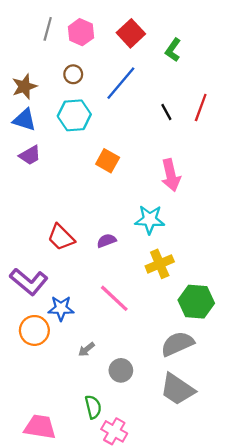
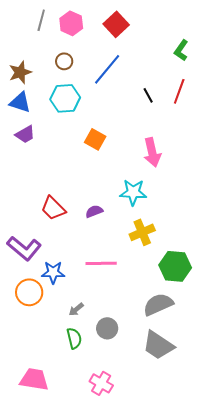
green L-shape: (173, 50) -> (181, 50), moved
pink line: (114, 298) -> (101, 263), turned -44
green semicircle: (93, 407) -> (74, 338), moved

